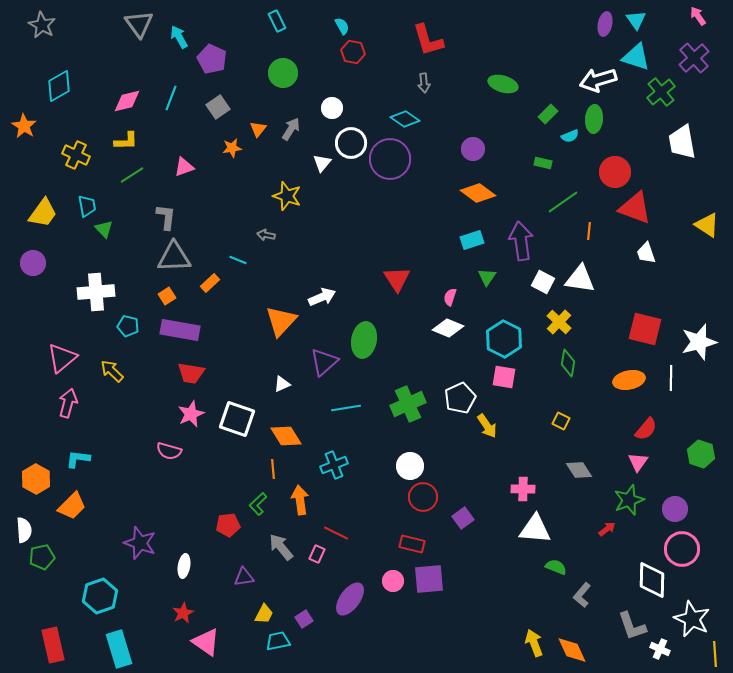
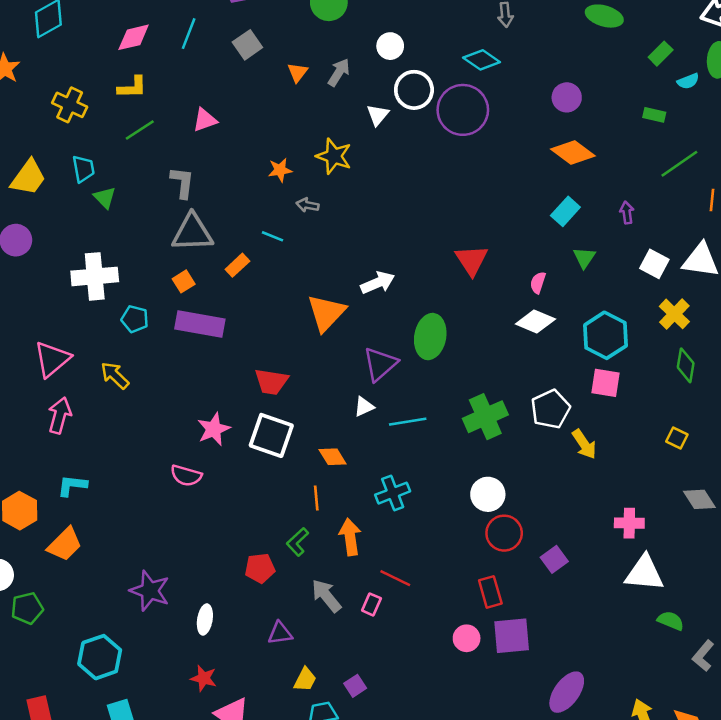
orange star: (232, 148) -> (280, 170), moved
cyan rectangle: (472, 240) -> (565, 211), turned -30
purple arrow: (521, 241) -> (627, 213), size x0.5
red trapezoid: (191, 373) -> (271, 382), moved
white triangle: (282, 384) -> (364, 407), moved
orange diamond: (286, 436) -> (333, 457), size x0.7
red rectangle: (412, 544) -> (490, 592), turned 60
purple ellipse: (350, 599) -> (567, 692), moved
red star: (183, 613) -> (204, 678), turned -30

